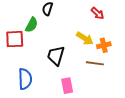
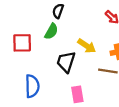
green semicircle: (32, 25) -> (51, 31), moved
yellow arrow: (85, 38) -> (87, 46), moved

